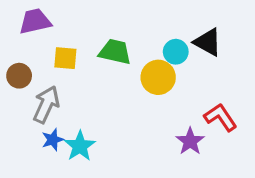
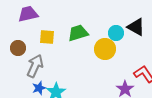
green trapezoid: (115, 52) -> (78, 33), turned -30

